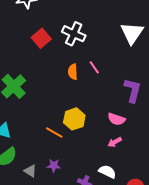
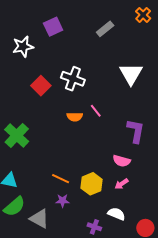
orange semicircle: (73, 72) -> (75, 117), turned -84
yellow hexagon: (74, 119) -> (92, 184), moved
purple star: (54, 166) -> (62, 201), moved
gray triangle: (30, 171) -> (39, 219), size x1.5

